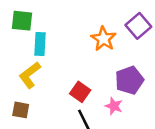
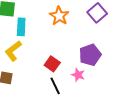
orange star: (103, 39) -> (59, 16), moved

